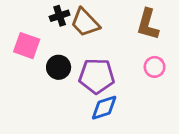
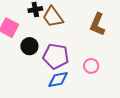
pink circle: (155, 67) -> (91, 66), moved

